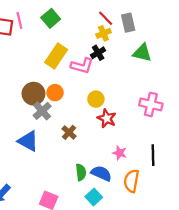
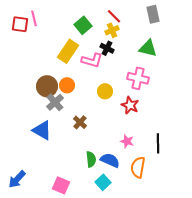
green square: (51, 18) -> (83, 25), moved
gray rectangle: (128, 23) -> (153, 14), moved
black cross: (98, 53) -> (107, 48), turned -32
pink cross: (151, 104) -> (138, 78), moved
red star: (107, 118) -> (130, 105), moved

